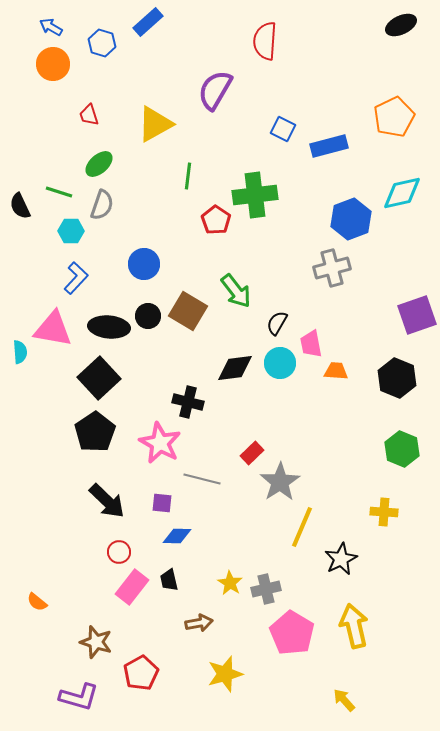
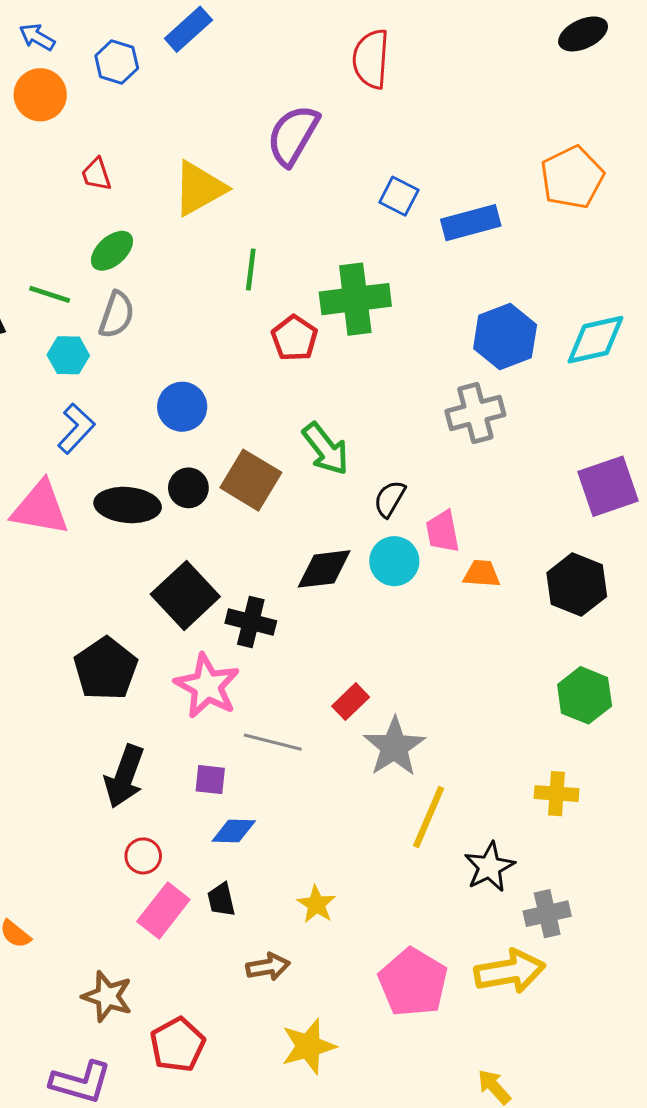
cyan diamond: (402, 193) -> (596, 340), moved
black square: (99, 378) -> (185, 595), moved
black arrow: (107, 501) -> (124, 776), turned 66
gray cross: (266, 589) -> (547, 914), moved
yellow arrow: (354, 626) -> (510, 971), turned 93

